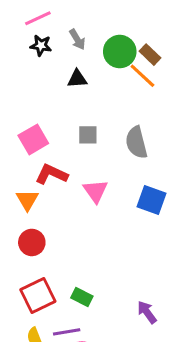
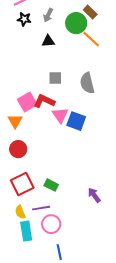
gray arrow: (77, 39) -> (48, 15), turned 56
brown rectangle: (150, 55) -> (90, 12), moved
pink square: (33, 139) -> (27, 102), moved
red L-shape: (52, 174) -> (44, 101), moved
blue square: (152, 200) -> (76, 121), moved

